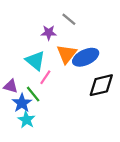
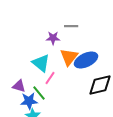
gray line: (69, 19) -> (71, 26), turned -40
blue star: (22, 103) -> (29, 101), turned 30

